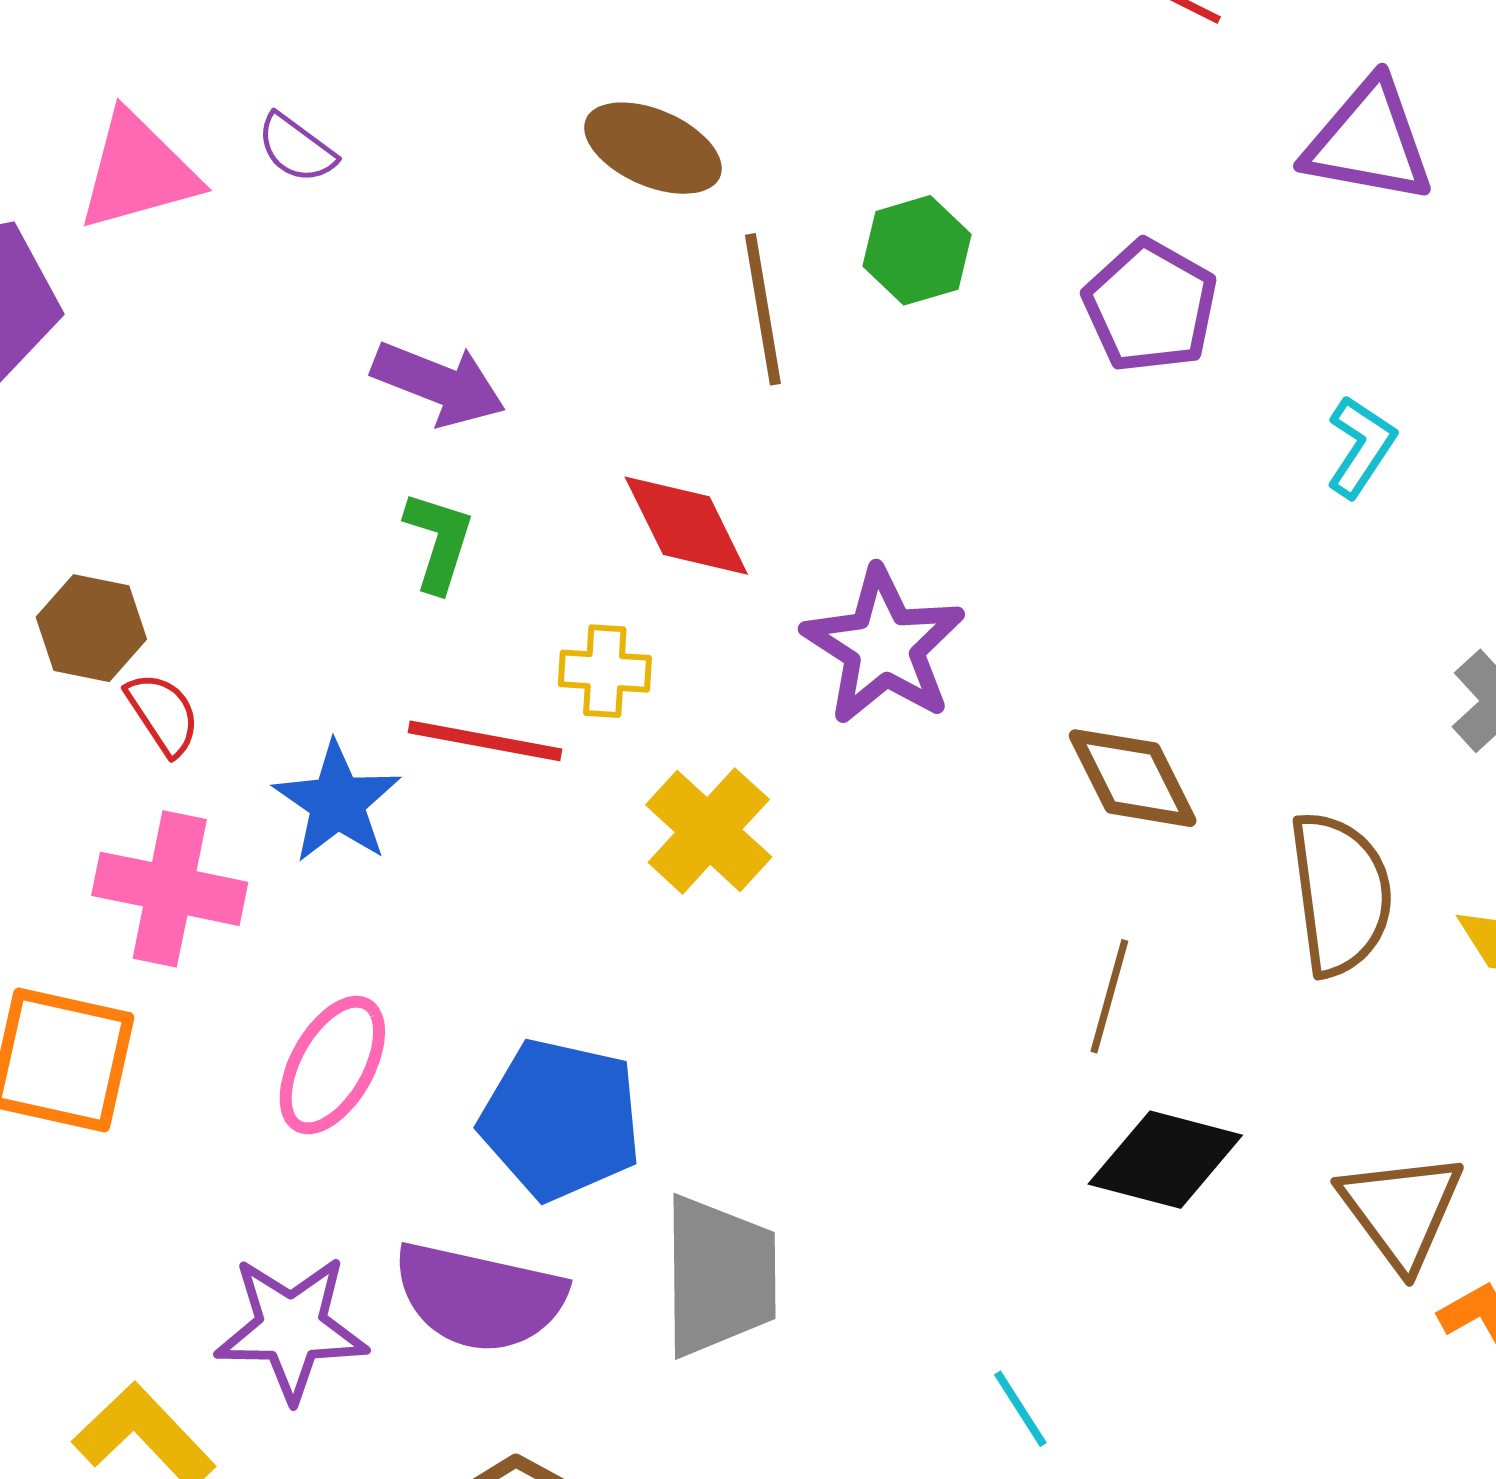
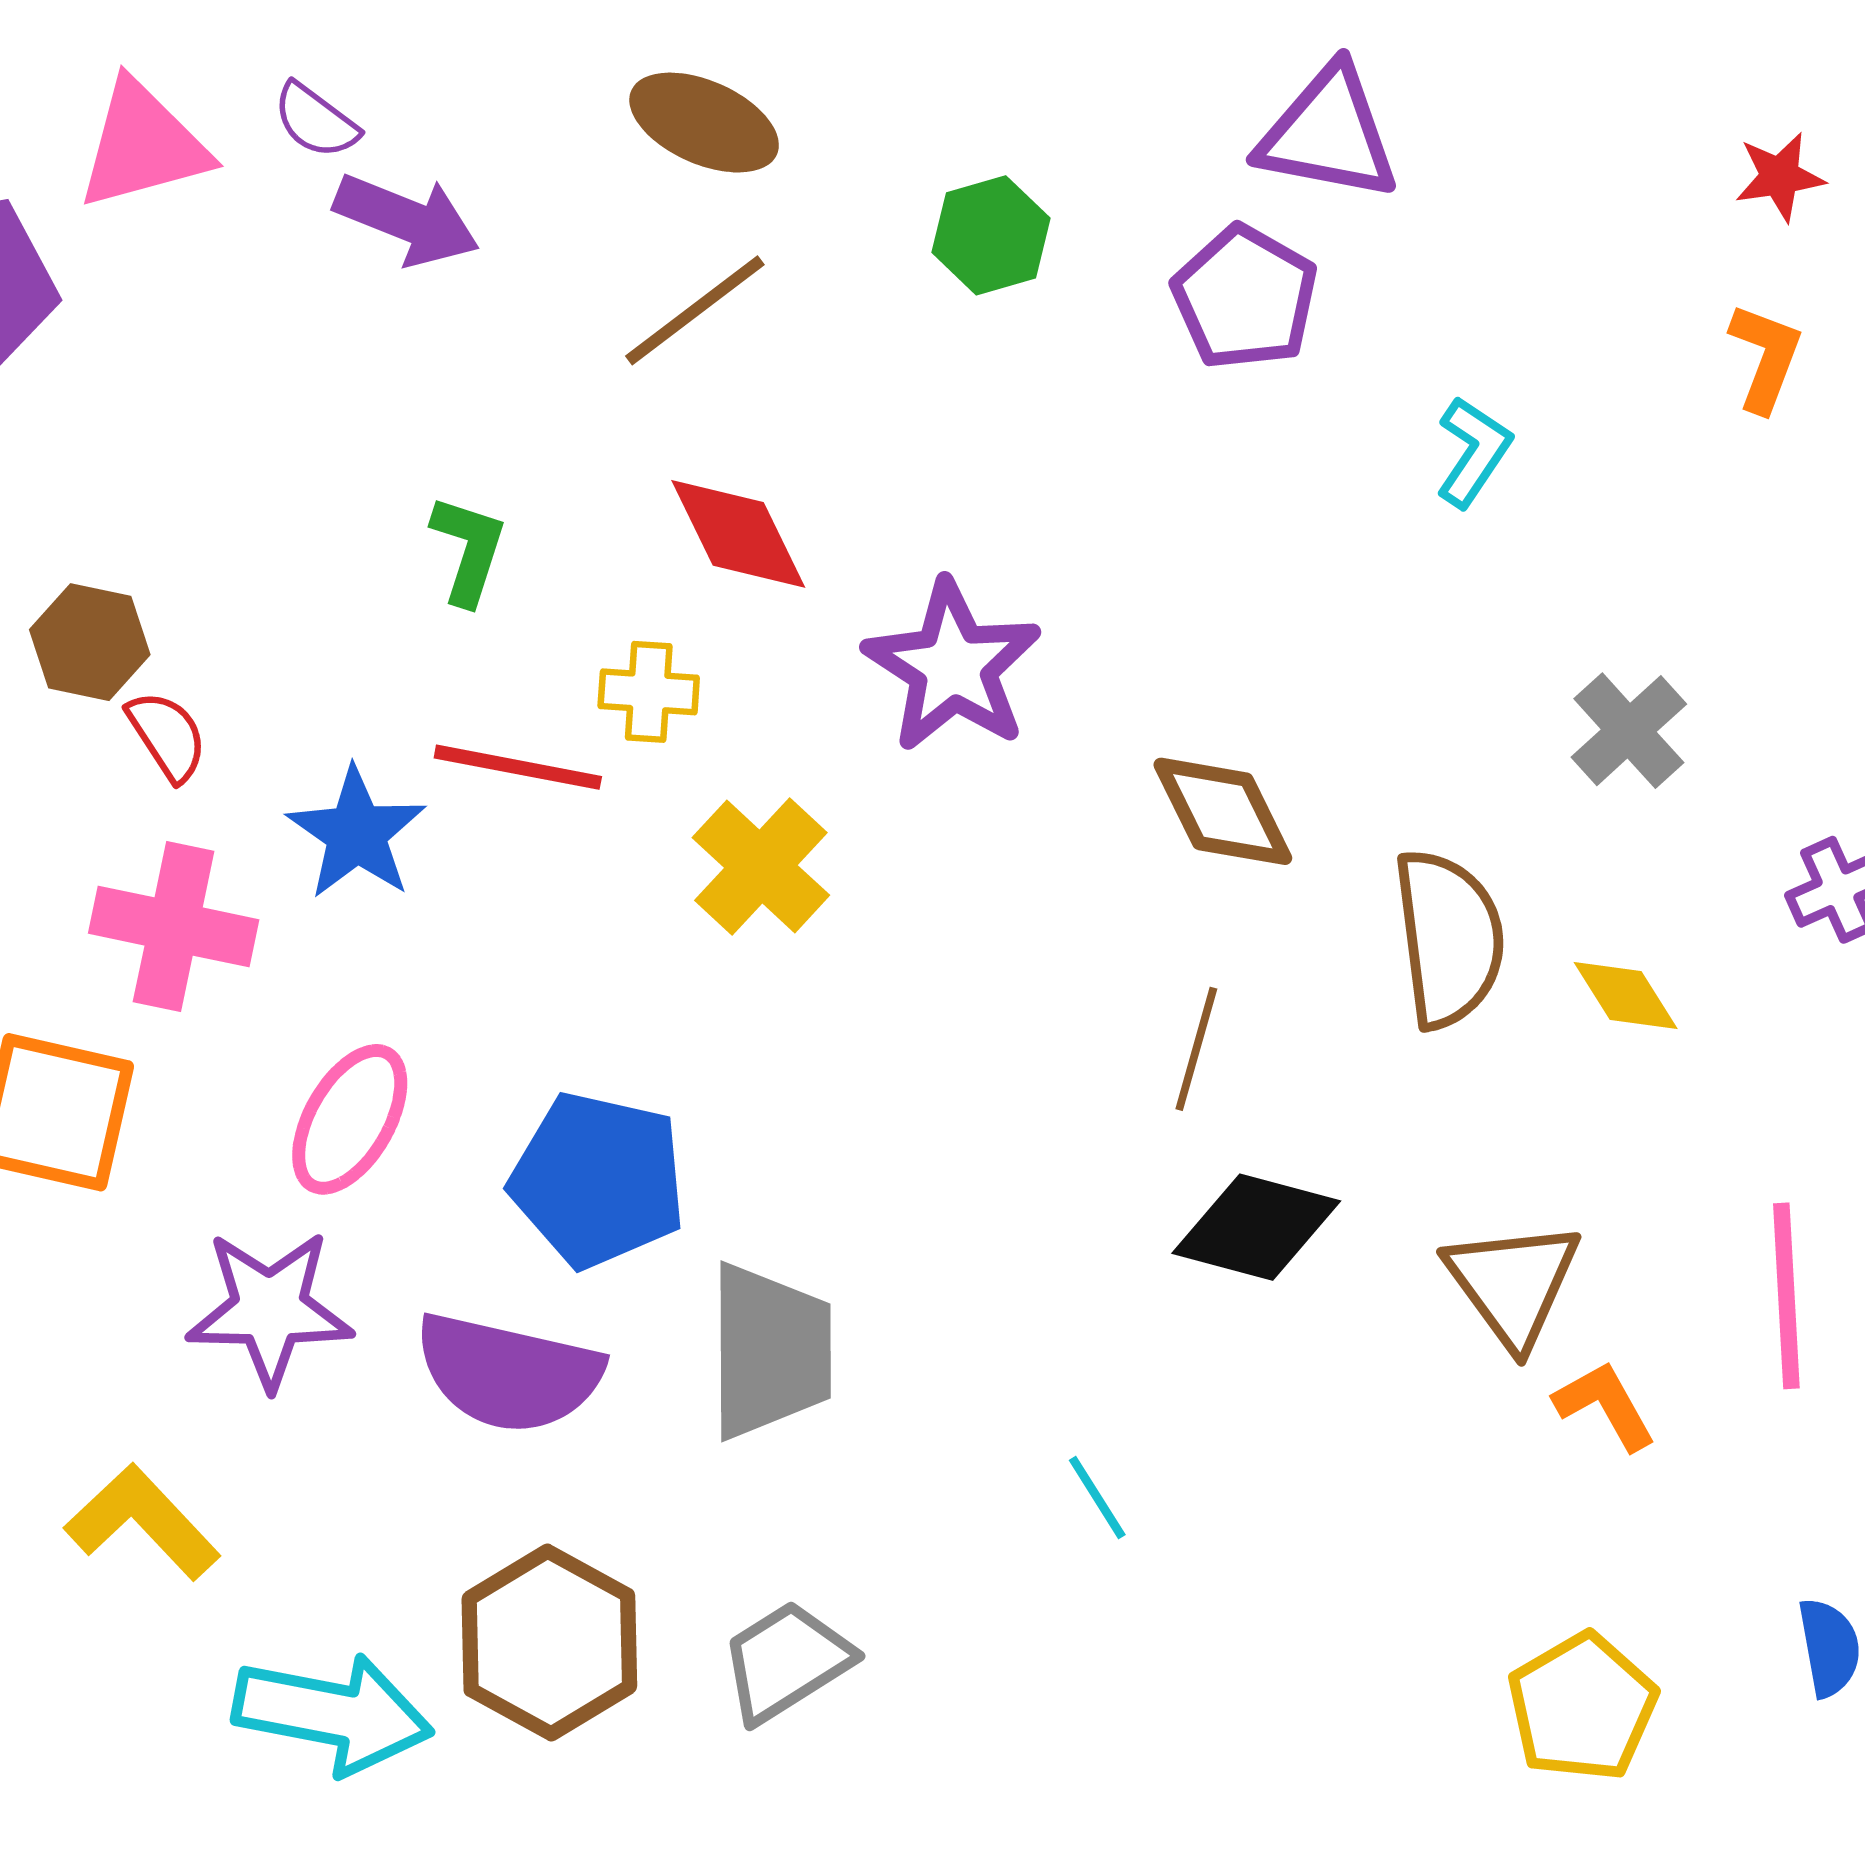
purple triangle: (1369, 141) -> (1328, 134), moved
brown line: (763, 309) -> (695, 310), moved, turned 62
purple arrow: (439, 384) -> (407, 220), moved
purple star: (291, 1328) -> (270, 1309), moved

